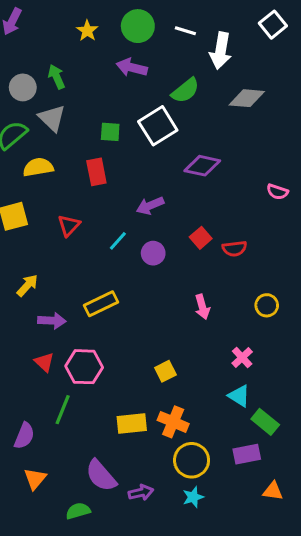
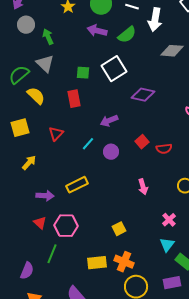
gray circle: (23, 87) -> (26, 25), moved
green semicircle: (185, 91) -> (127, 35), moved
yellow semicircle: (38, 167) -> (36, 96), turned 54
yellow arrow: (27, 285) -> (29, 163), moved
cyan triangle: (239, 396) -> (167, 245), turned 35

